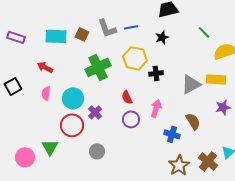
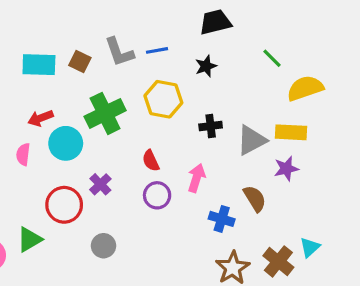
red arrow: (45, 67) -> (41, 118), moved, turned -49
black cross: (156, 73) -> (211, 126), moved
cyan circle: (73, 98) -> (66, 143), moved
purple star: (223, 107) -> (286, 169), moved
green triangle: (50, 147) -> (29, 239), turned 30

